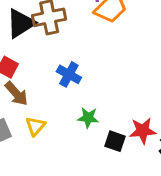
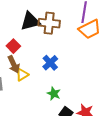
yellow triangle: (35, 126) -> (22, 75), moved

